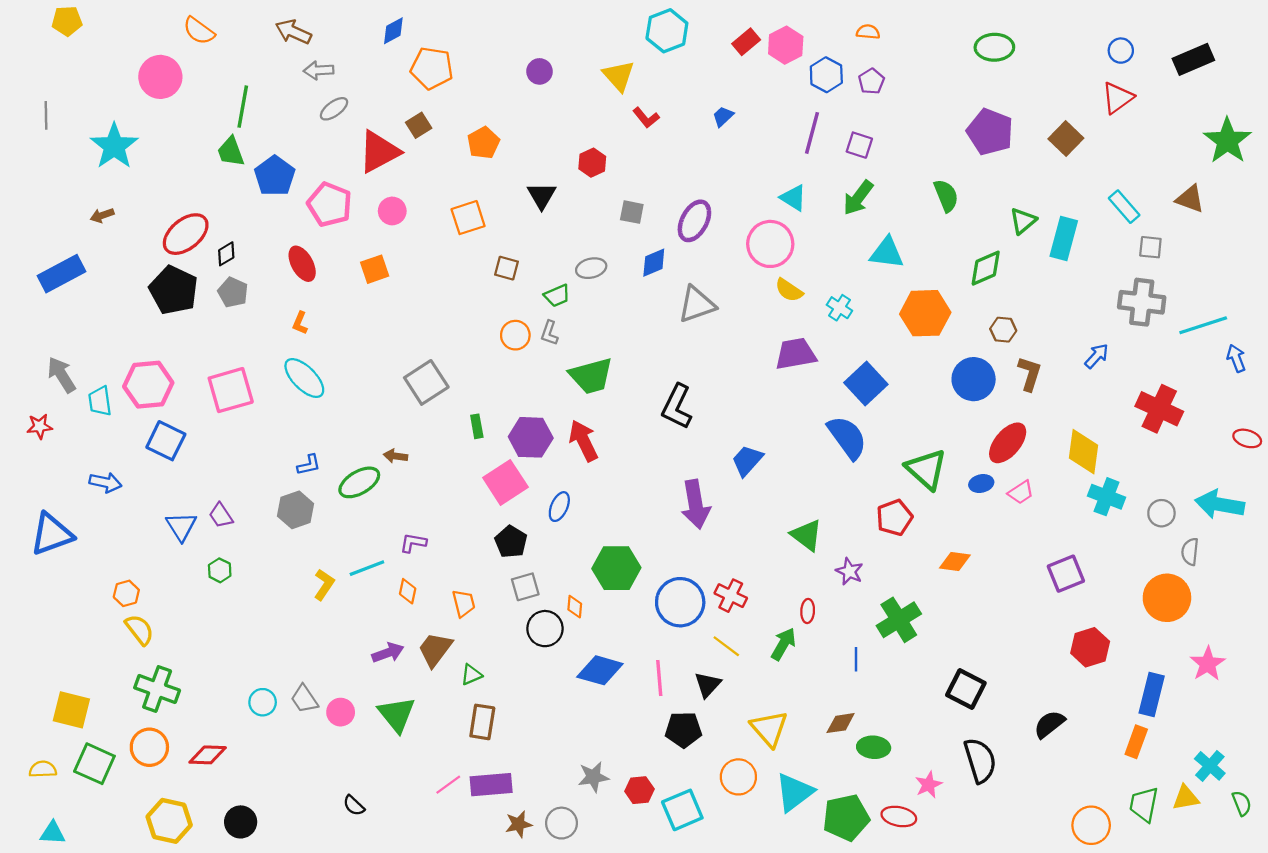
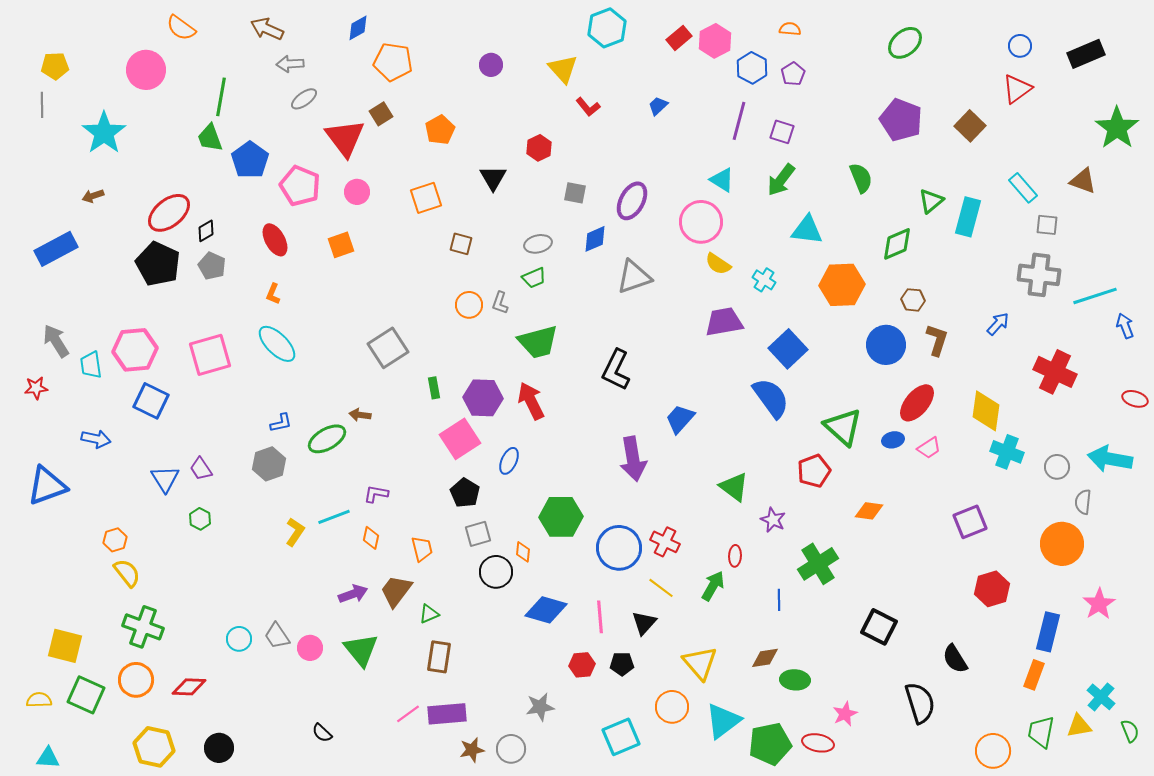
yellow pentagon: (67, 21) -> (55, 66), moved
green ellipse: (994, 47) -> (905, 43), turned -40
red triangle: (379, 152) -> (345, 138), turned -39
green trapezoid: (557, 296) -> (534, 278), moved
black semicircle: (1049, 724) -> (955, 659), turned -84
black pentagon: (683, 730) -> (622, 664), size x0.7
black semicircle: (980, 760) -> (920, 703), moved
red hexagon: (639, 790) -> (582, 665), moved

